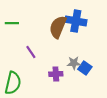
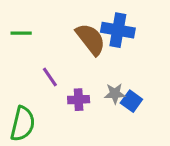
brown semicircle: (58, 27) -> (91, 39), turned 120
purple cross: (56, 74) -> (79, 100), moved

